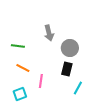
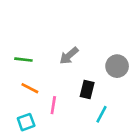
gray arrow: (49, 33) -> (69, 56), moved, turned 63
gray circle: (70, 48) -> (117, 66), moved

